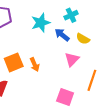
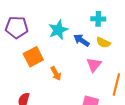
cyan cross: (71, 15) -> (98, 19), moved, turned 32
orange square: (14, 62) -> (33, 57), moved

